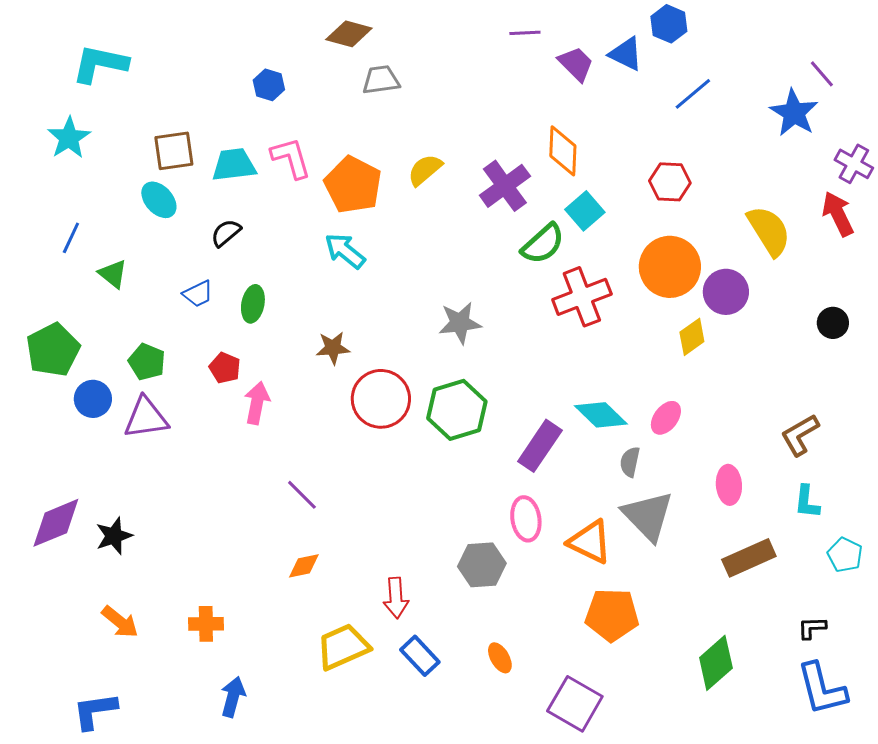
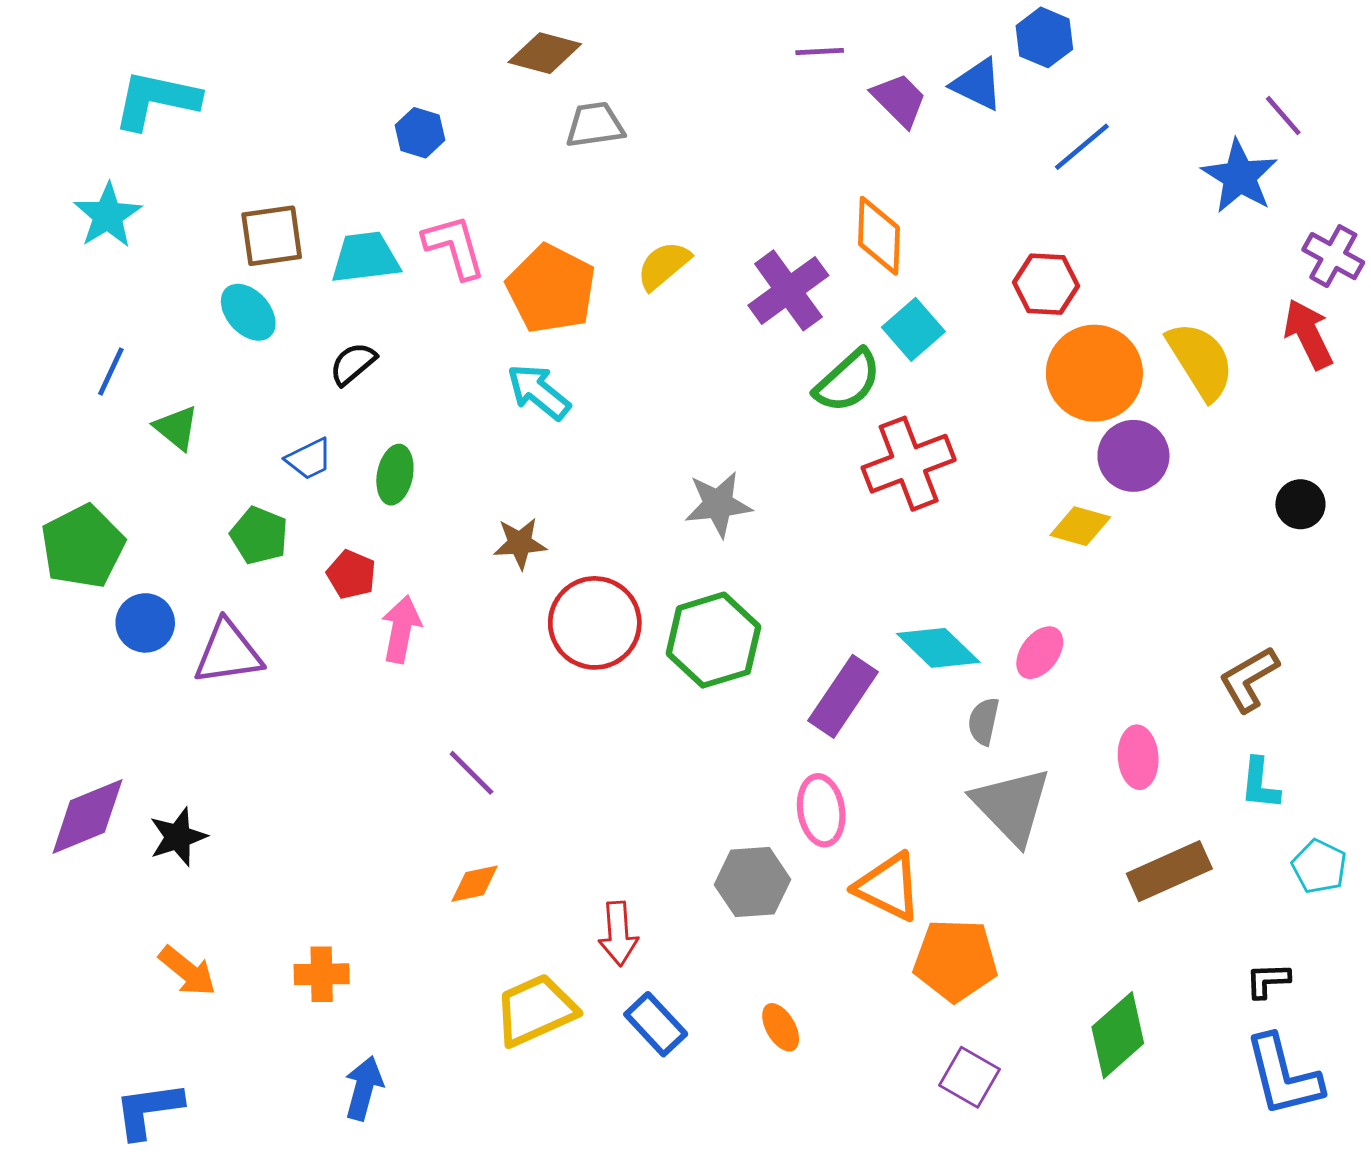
orange circle: (670, 267) -> (1094, 373), moved
yellow diamond: (692, 337) -> (1080, 526), turned 51
green pentagon: (147, 362) -> (259, 535), moved
orange triangle: (590, 542) -> (888, 887), moved
purple square: (575, 704) -> (969, 1077), moved, size x0.7

